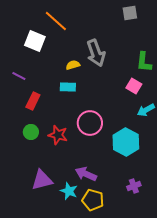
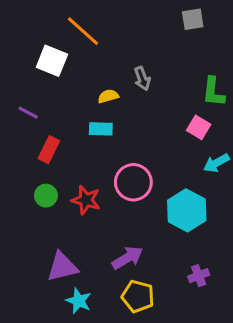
gray arrow: (96, 53) -> (142, 79), size x0.6
purple arrow: (86, 174) -> (127, 258), turned 125
cyan star: (69, 191) -> (79, 301), moved

